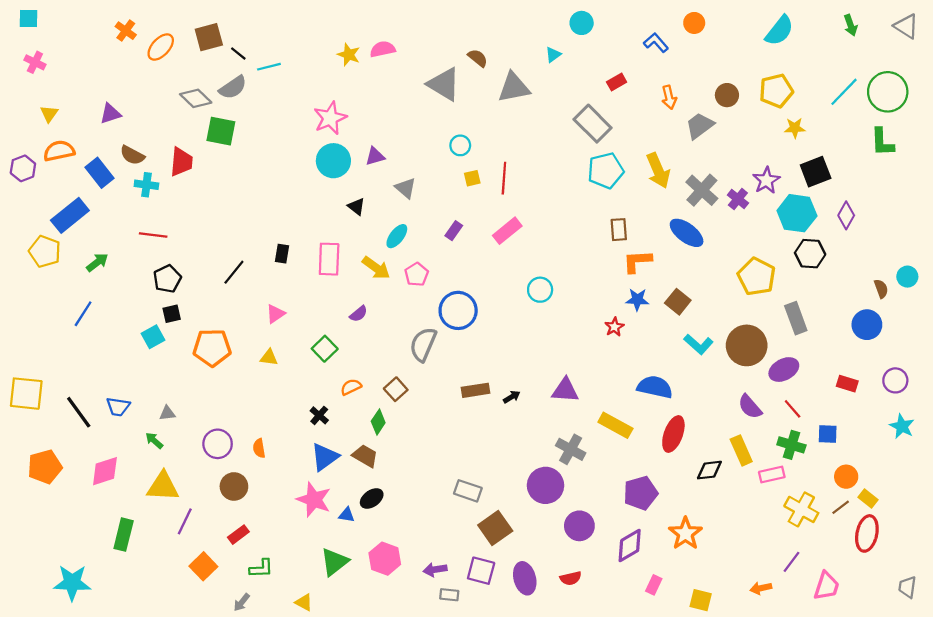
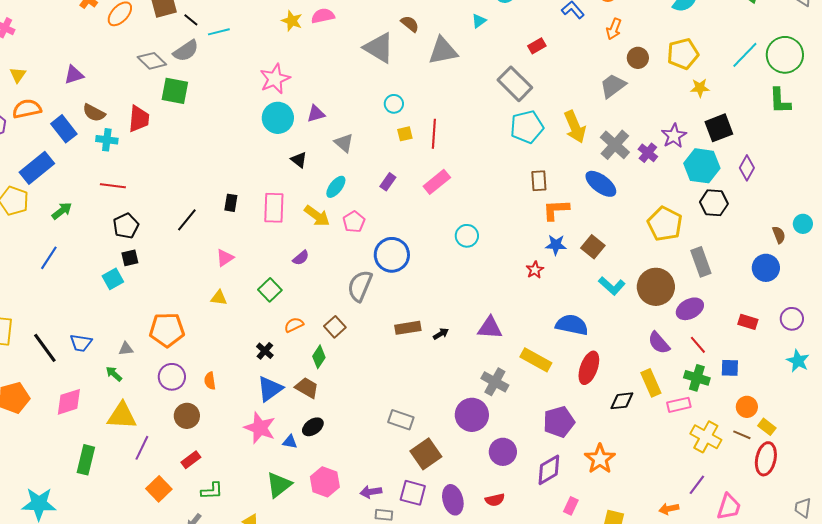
orange arrow: (669, 97) -> (614, 29), moved, turned 35
orange pentagon: (212, 348) -> (167, 330), moved
brown line: (841, 507) -> (742, 435), turned 60

